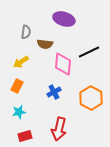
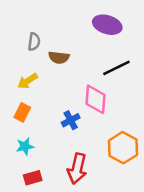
purple ellipse: (64, 19) -> (107, 25), moved
pink diamond: (63, 64) -> (95, 99), moved
orange hexagon: (91, 98) -> (123, 148), moved

